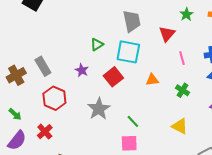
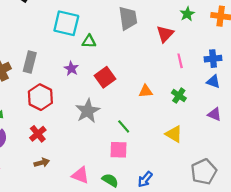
green triangle: (97, 44) -> (89, 41), turned 32
cyan square: (128, 52) -> (66, 23), moved
gray rectangle: (43, 66) -> (30, 62), turned 42
orange triangle: (152, 80) -> (146, 91), moved
red cross: (45, 132) -> (38, 134), moved

